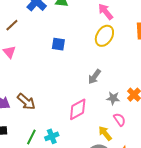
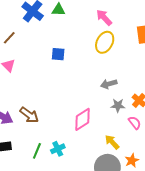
gray arrow: (94, 77) -> (109, 84), moved, turned 42
pink semicircle: (120, 120) -> (135, 123), moved

